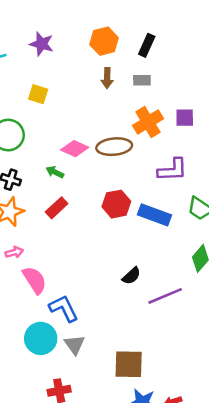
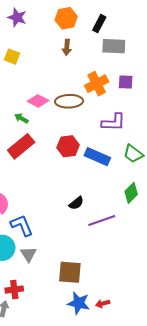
gray rectangle: (142, 80) -> (114, 46), moved, size x1.6
red rectangle: (57, 208) -> (21, 146), size x1.5

